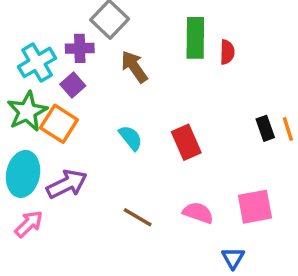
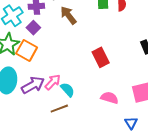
cyan semicircle: (131, 138) -> (68, 90), moved
brown line: (138, 217) -> (59, 109), moved, turned -48
pink arrow: (29, 224) -> (53, 82), moved

